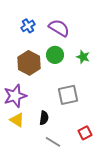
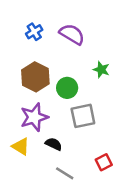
green circle: (55, 55) -> (67, 88), moved
purple star: (15, 96) -> (34, 117), moved
black semicircle: (44, 118) -> (54, 144), turned -72

